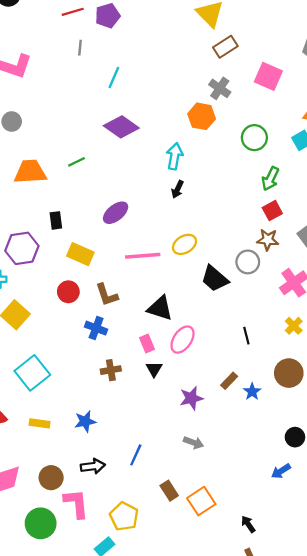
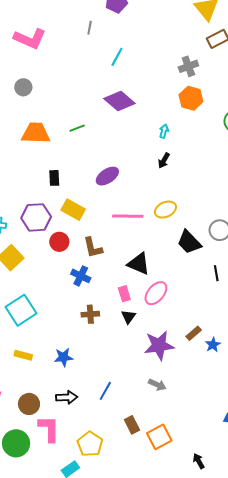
gray cross: (220, 88) -> (188, 66), moved, turned 30
cyan arrow: (175, 156) -> (164, 131), size x0.6
purple hexagon: (22, 248) -> (36, 217), moved
black line: (246, 336) -> (216, 273), moved
purple star: (191, 398) -> (159, 345), size x1.4

